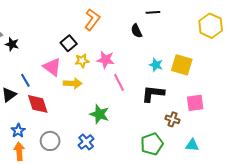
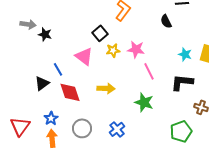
yellow arrow: (73, 83) -> (106, 88), moved
green star: (99, 114) -> (144, 102), moved

